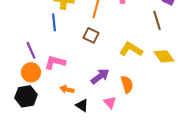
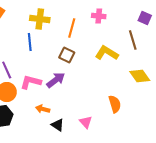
yellow L-shape: (131, 49) -> (107, 53), moved
purple arrow: (100, 76) -> (56, 80), moved
orange semicircle: (127, 84) -> (115, 104), moved

